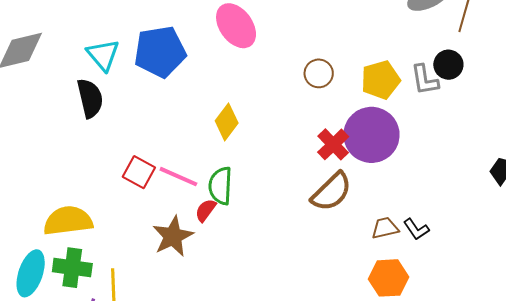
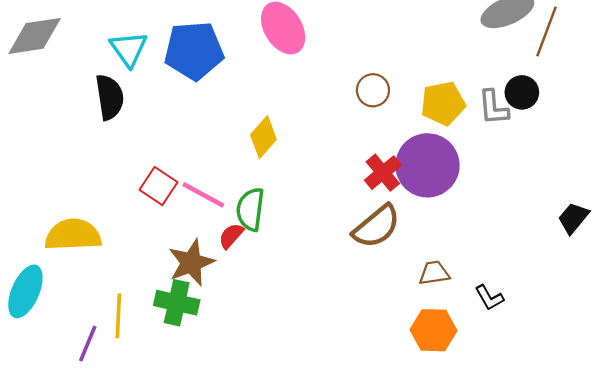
black L-shape: (416, 229) -> (489, 298), moved
green cross: (72, 268) -> (177, 303), moved

